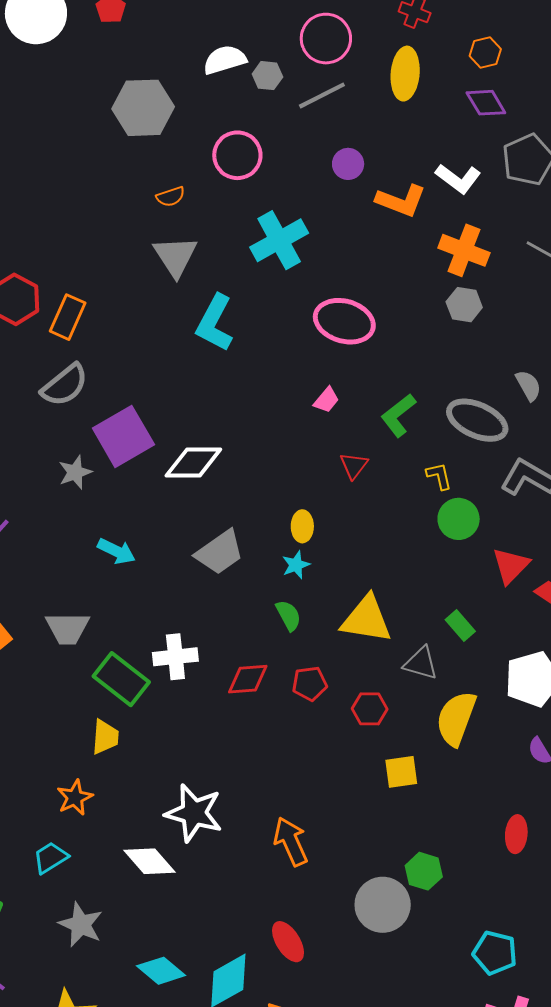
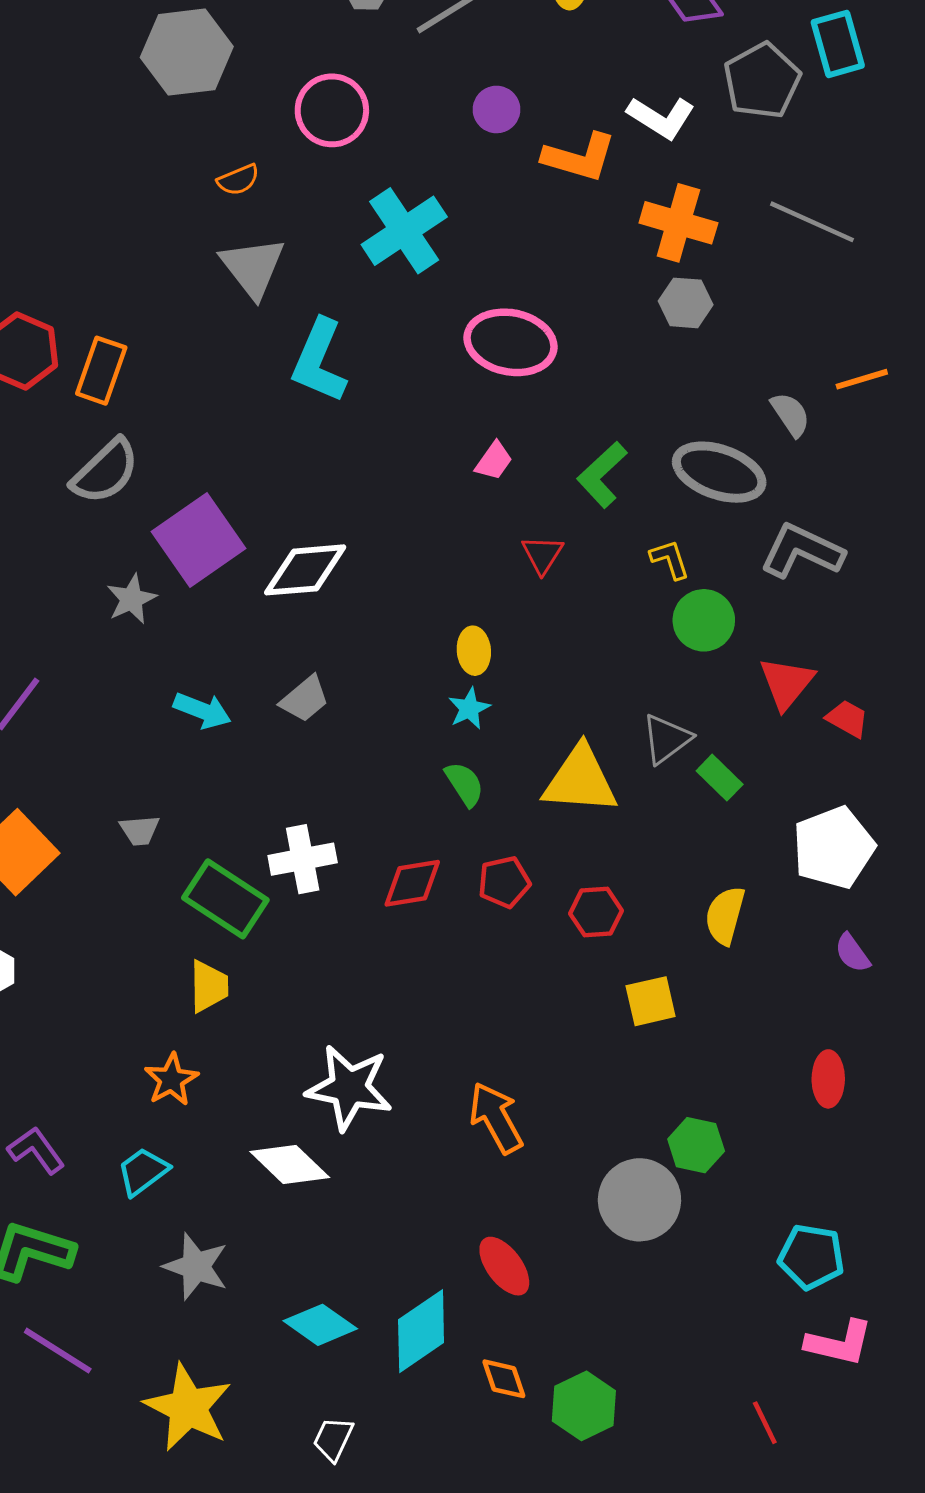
gray trapezoid: (220, 552) -> (305, 699), moved, size x0.7
gray trapezoid: (68, 628) -> (140, 830), size x0.6
gray triangle: (421, 663) -> (666, 739), moved, turned -48
yellow semicircle: (456, 718) -> (725, 915), size x0.7

